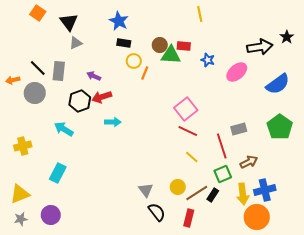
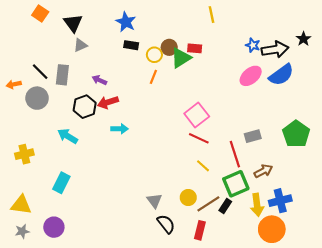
green triangle: (171, 55) -> (181, 58), turned -35
blue star: (208, 60) -> (253, 45), moved
yellow circle: (134, 61) -> (154, 55), moved
blue semicircle: (278, 84) -> (281, 75), moved
green square: (223, 174) -> (236, 184), size x1.4
yellow triangle: (20, 194) -> (21, 205), turned 30

